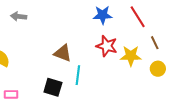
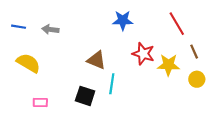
blue star: (103, 15) -> (123, 20), moved
gray arrow: (19, 16) -> (50, 29), moved

